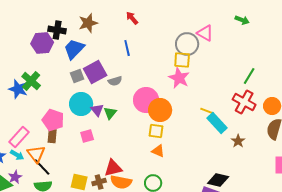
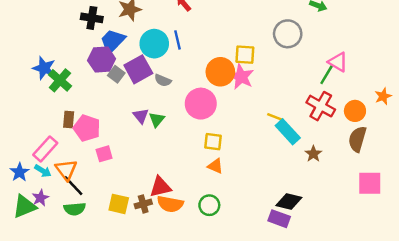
pink triangle: (205, 33) -> (338, 62), moved
purple hexagon: (42, 43) -> (102, 60), moved
gray circle: (187, 44) -> (288, 34), moved
gray square: (77, 76) -> (116, 74), turned -32
gray semicircle: (115, 81) -> (163, 80), turned 40
blue star: (18, 89) -> (44, 68), moved
cyan circle: (81, 104) -> (154, 44), moved
orange circle: (160, 110) -> (220, 72), moved
brown rectangle: (52, 136) -> (69, 120), moved
pink square: (87, 136) -> (104, 154), moved

